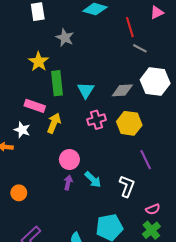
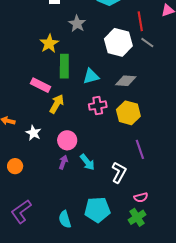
white hexagon: (155, 82) -> (118, 42), moved
cyan triangle: (86, 90) -> (91, 76), turned 36
white star: (22, 130) -> (33, 133), moved

